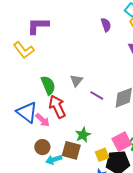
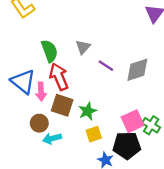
pink arrow: (43, 120) -> (41, 91), turned 42
brown square: (71, 150) -> (62, 105), moved
yellow square: (102, 155) -> (94, 134), moved

